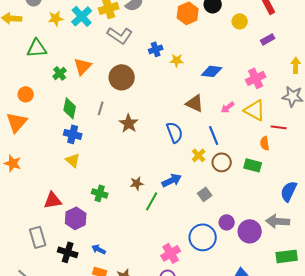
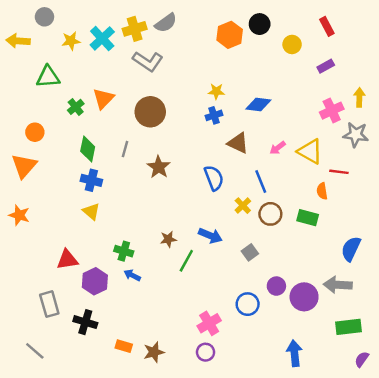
blue cross: (156, 49) -> (214, 115), moved
pink cross: (256, 78) -> (332, 111), moved
blue arrow: (172, 180) -> (210, 236), turned 48
blue circle: (203, 237) -> (248, 304), size x0.7
blue arrow: (99, 249) -> (132, 275), moved

